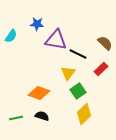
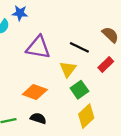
blue star: (37, 24) -> (20, 13), moved
purple triangle: (56, 40) -> (38, 47), moved

